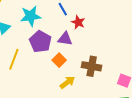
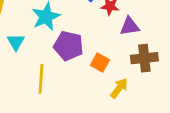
purple triangle: (65, 39) -> (130, 26), moved

